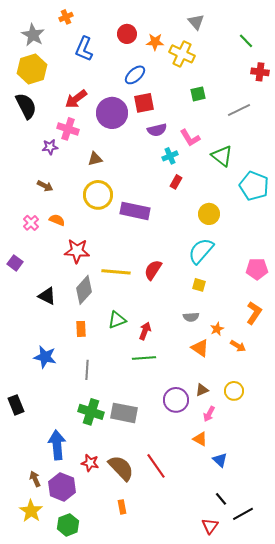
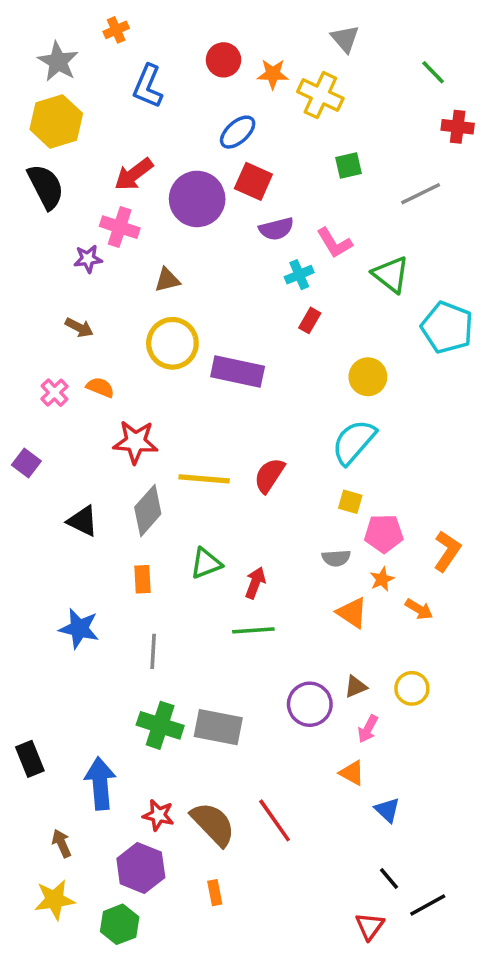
red square: (144, 103) -> (253, 181), turned 35
pink pentagon: (257, 269) -> (384, 533), moved
black rectangle: (16, 405) -> (30, 759), moved
purple hexagon: (62, 487) -> (141, 868), moved
yellow star: (31, 511) -> (54, 900), turned 30

